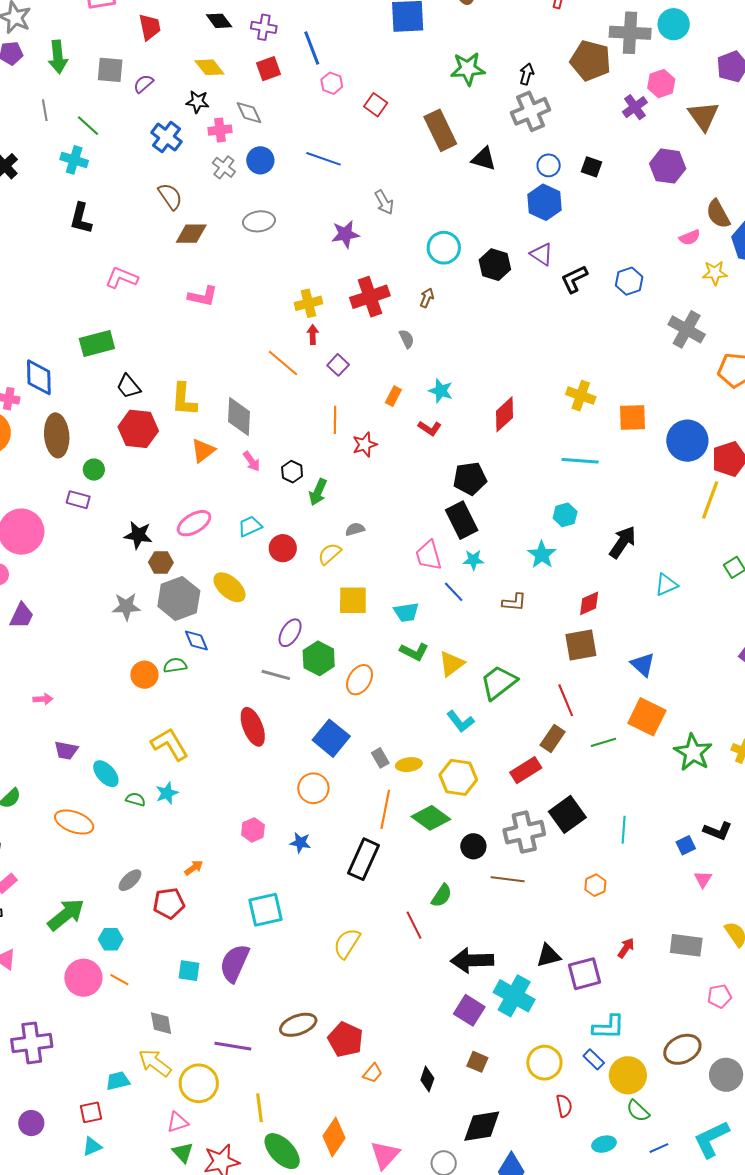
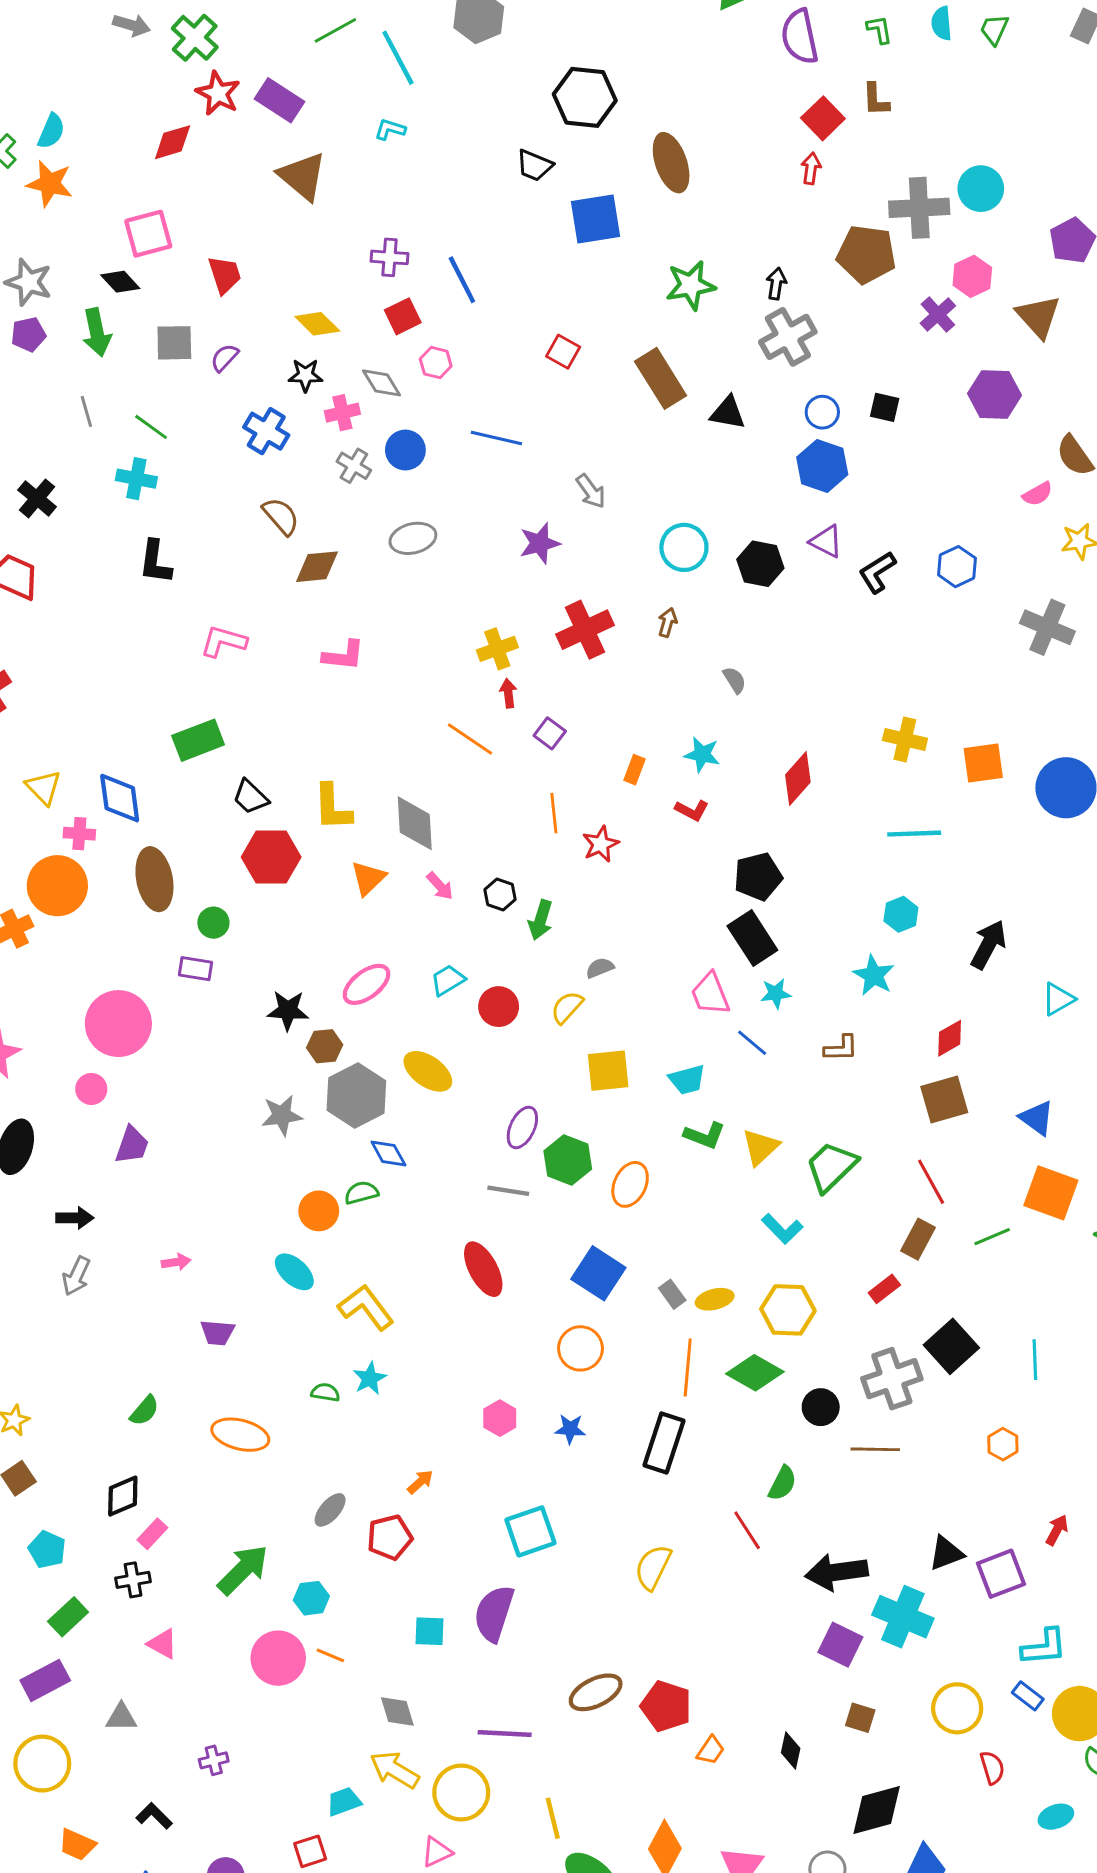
black diamond: (219, 21) -> (120, 282), moved
pink hexagon: (332, 83) -> (436, 363), moved
gray semicircle: (407, 339) -> (735, 680), moved
red rectangle: (526, 770) -> (884, 1289), size x0.7
cyan ellipse: (106, 774) -> (294, 1272), moved
purple cross: (32, 1043) -> (214, 1760), size x0.5

